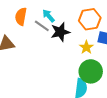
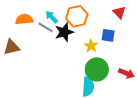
orange semicircle: (21, 17) -> (24, 19), turned 78
orange hexagon: (90, 19) -> (77, 16), moved

